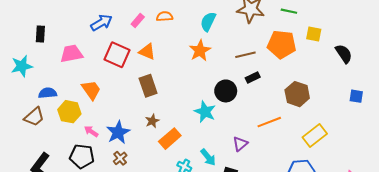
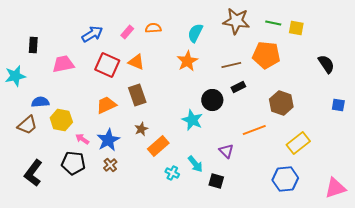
yellow square: (314, 34) -> (296, 28), moved
orange trapezoid: (91, 90) -> (106, 105), moved, turned -80
purple triangle: (240, 144) -> (226, 151), turned -35

